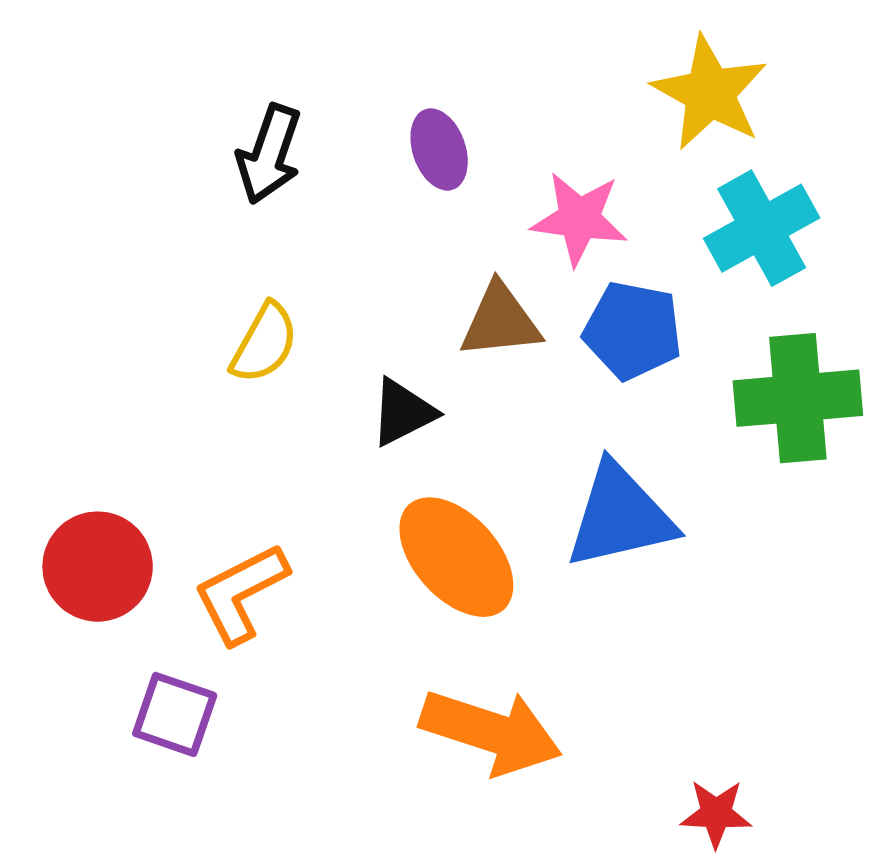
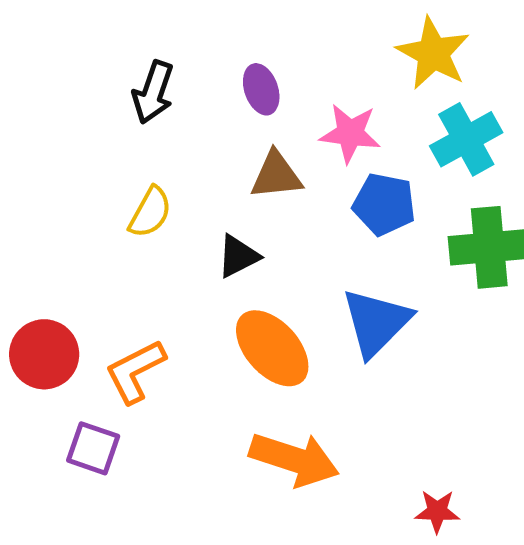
brown triangle: (500, 321) -> (276, 175), moved
blue triangle: (620, 516) -> (376, 322), turned -32

